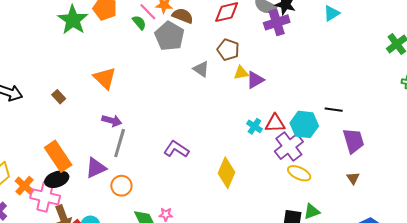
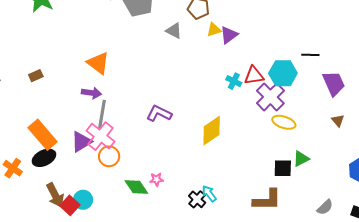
orange triangle: (105, 78) -> (98, 63), moved
brown rectangle: (59, 97) -> (36, 76), turned -64
yellow diamond: (226, 173) -> (212, 131), turned 40
pink cross: (45, 197) -> (100, 136), moved, turned 32

